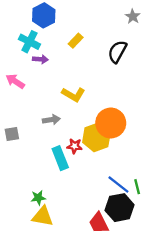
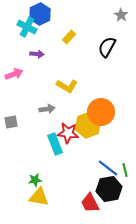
cyan cross: (29, 42) -> (27, 27), moved
pink arrow: (15, 81) -> (14, 74), turned 126
red star: (74, 146) -> (68, 133), size x1.5

